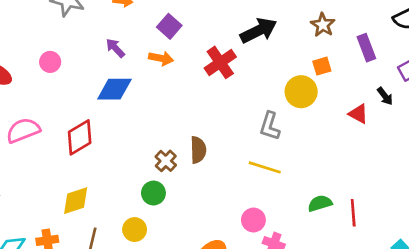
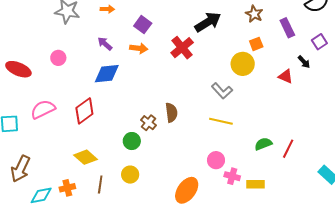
gray L-shape: (270, 126) -> (222, 91), turned -55
green circle: (153, 193) -> (132, 141), moved
yellow diamond: (76, 201) -> (85, 157), turned 65
red line: (353, 213) -> (288, 149), turned 36

